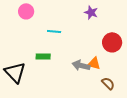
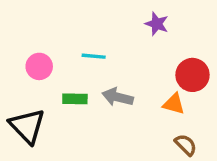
pink circle: (26, 11) -> (39, 66), moved
orange triangle: (94, 63) -> (174, 104), moved
gray arrow: (81, 65) -> (118, 97), moved

